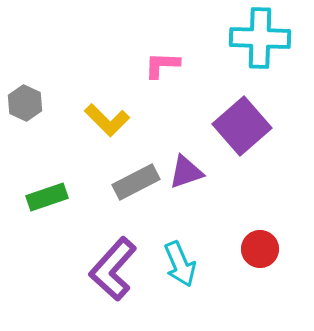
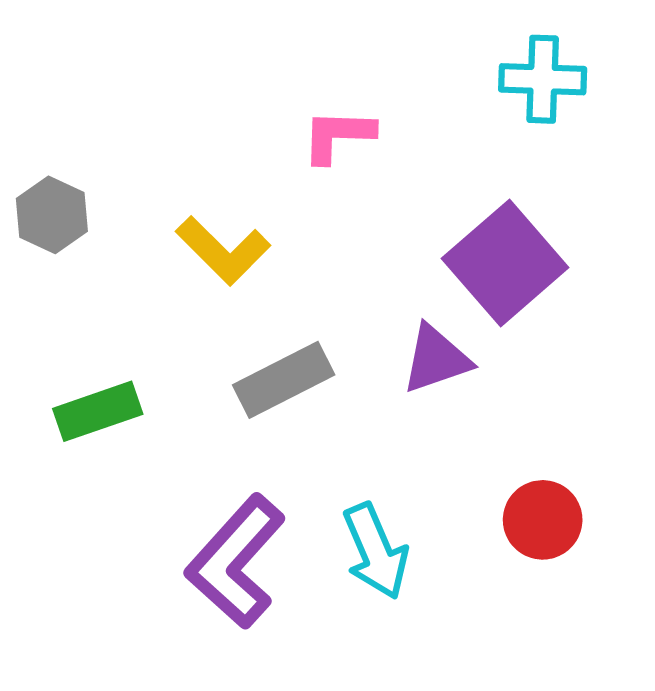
cyan cross: (260, 38) -> (543, 79), size x0.7
purple triangle: (186, 172) -> (436, 359), moved

